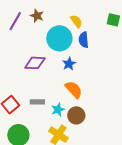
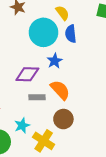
purple diamond: (35, 63) -> (27, 74), moved
gray rectangle: (37, 102) -> (37, 97), moved
cyan star: (58, 110) -> (22, 125), moved

